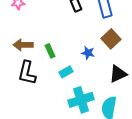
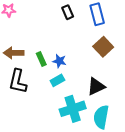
blue star: (88, 53) -> (59, 61), moved
black triangle: (118, 74) -> (96, 86), moved

